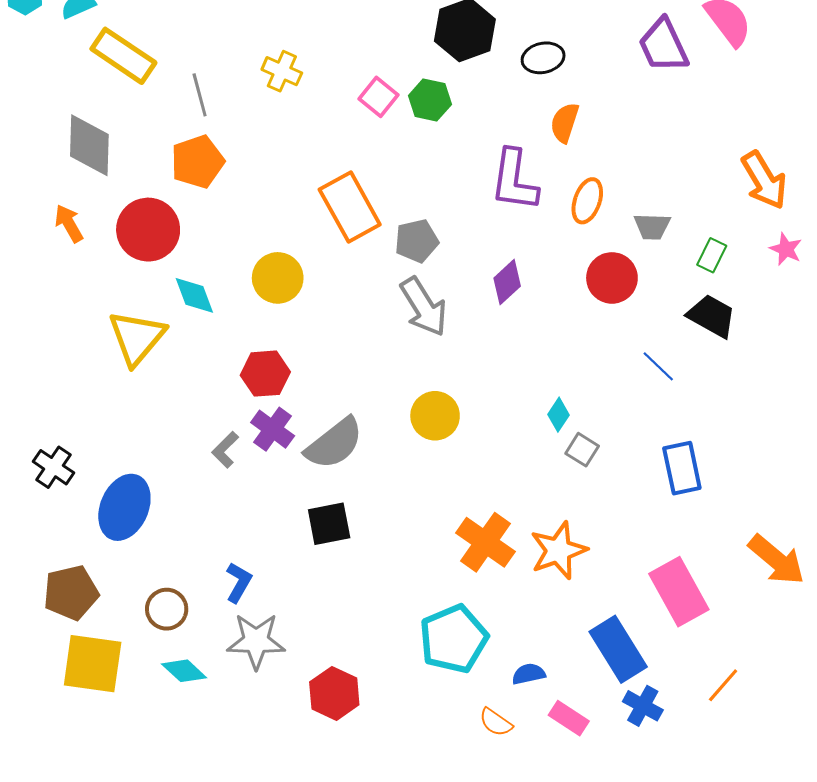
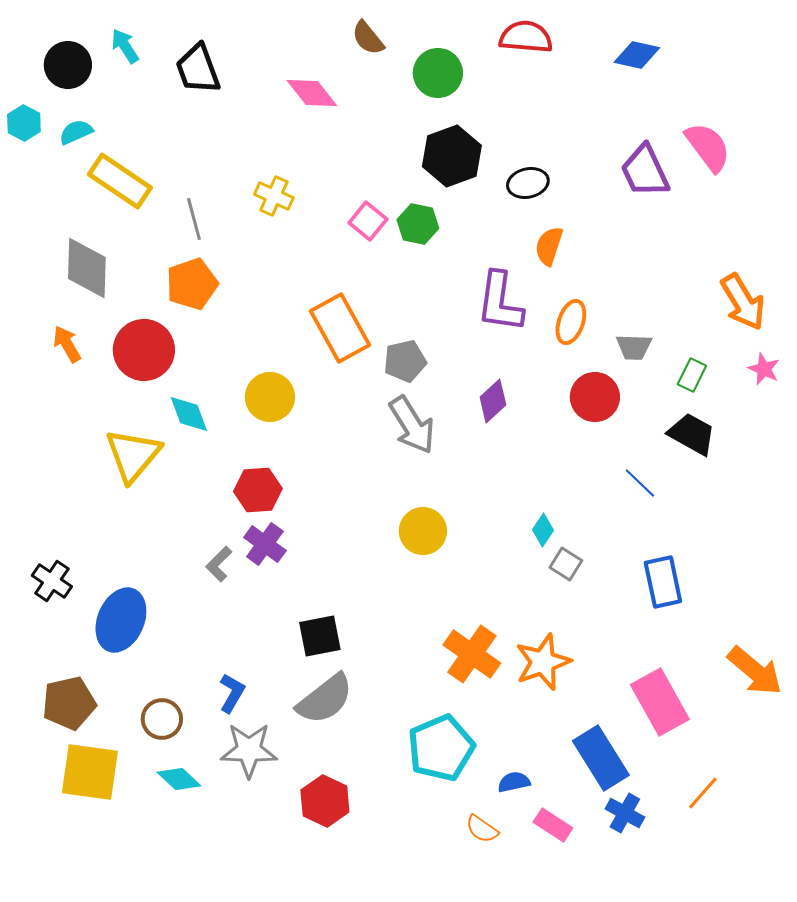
gray semicircle: (334, 444) -> (325, 699), moved

